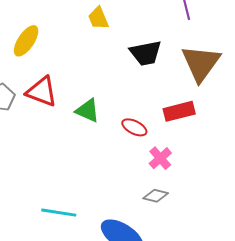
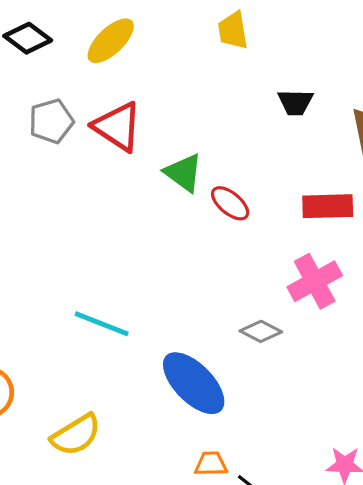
black trapezoid: (146, 53) -> (295, 102), size x0.7
red ellipse: (134, 127) -> (230, 203), moved
pink cross: (160, 158) -> (315, 281), moved, size x1.4

